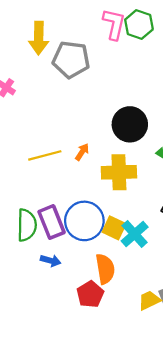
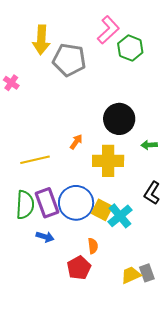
pink L-shape: (114, 24) -> (108, 30), turned 32
green hexagon: (139, 24) -> (130, 48), moved
yellow line: (45, 155) -> (35, 160), moved
orange semicircle: (105, 269) -> (93, 246), size x0.6

